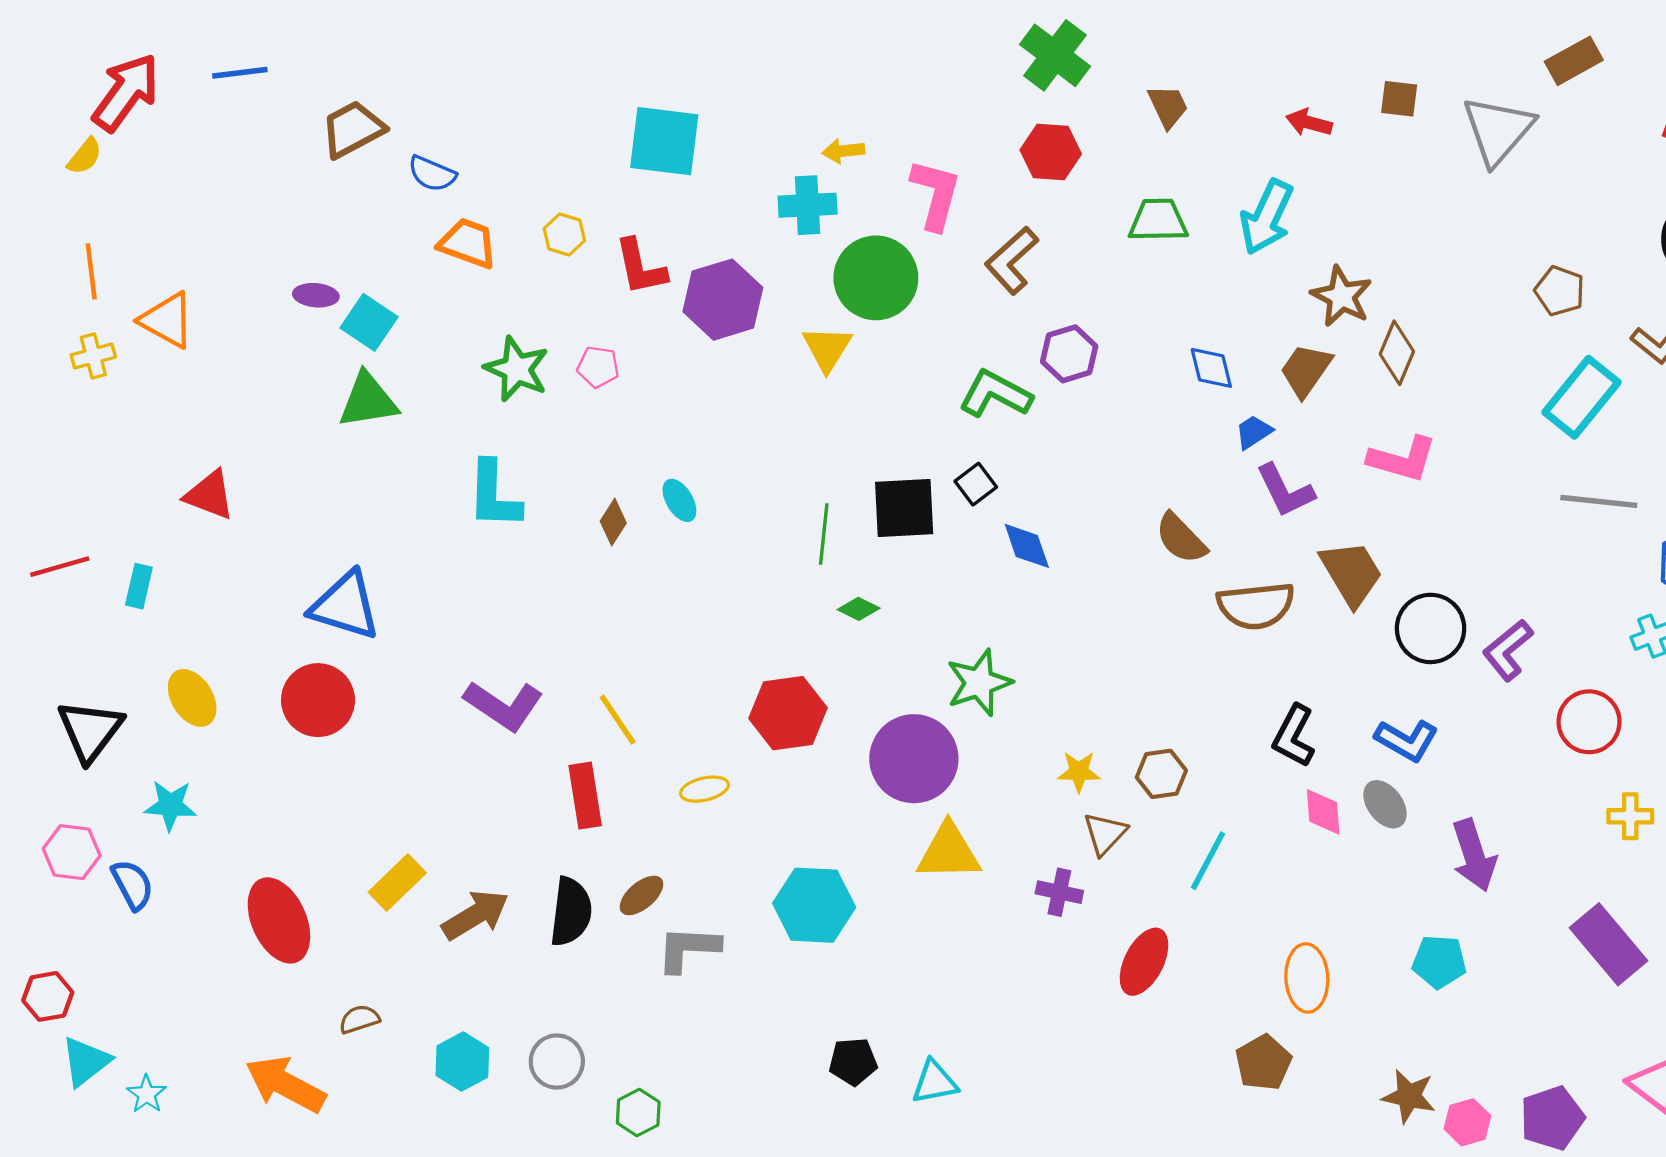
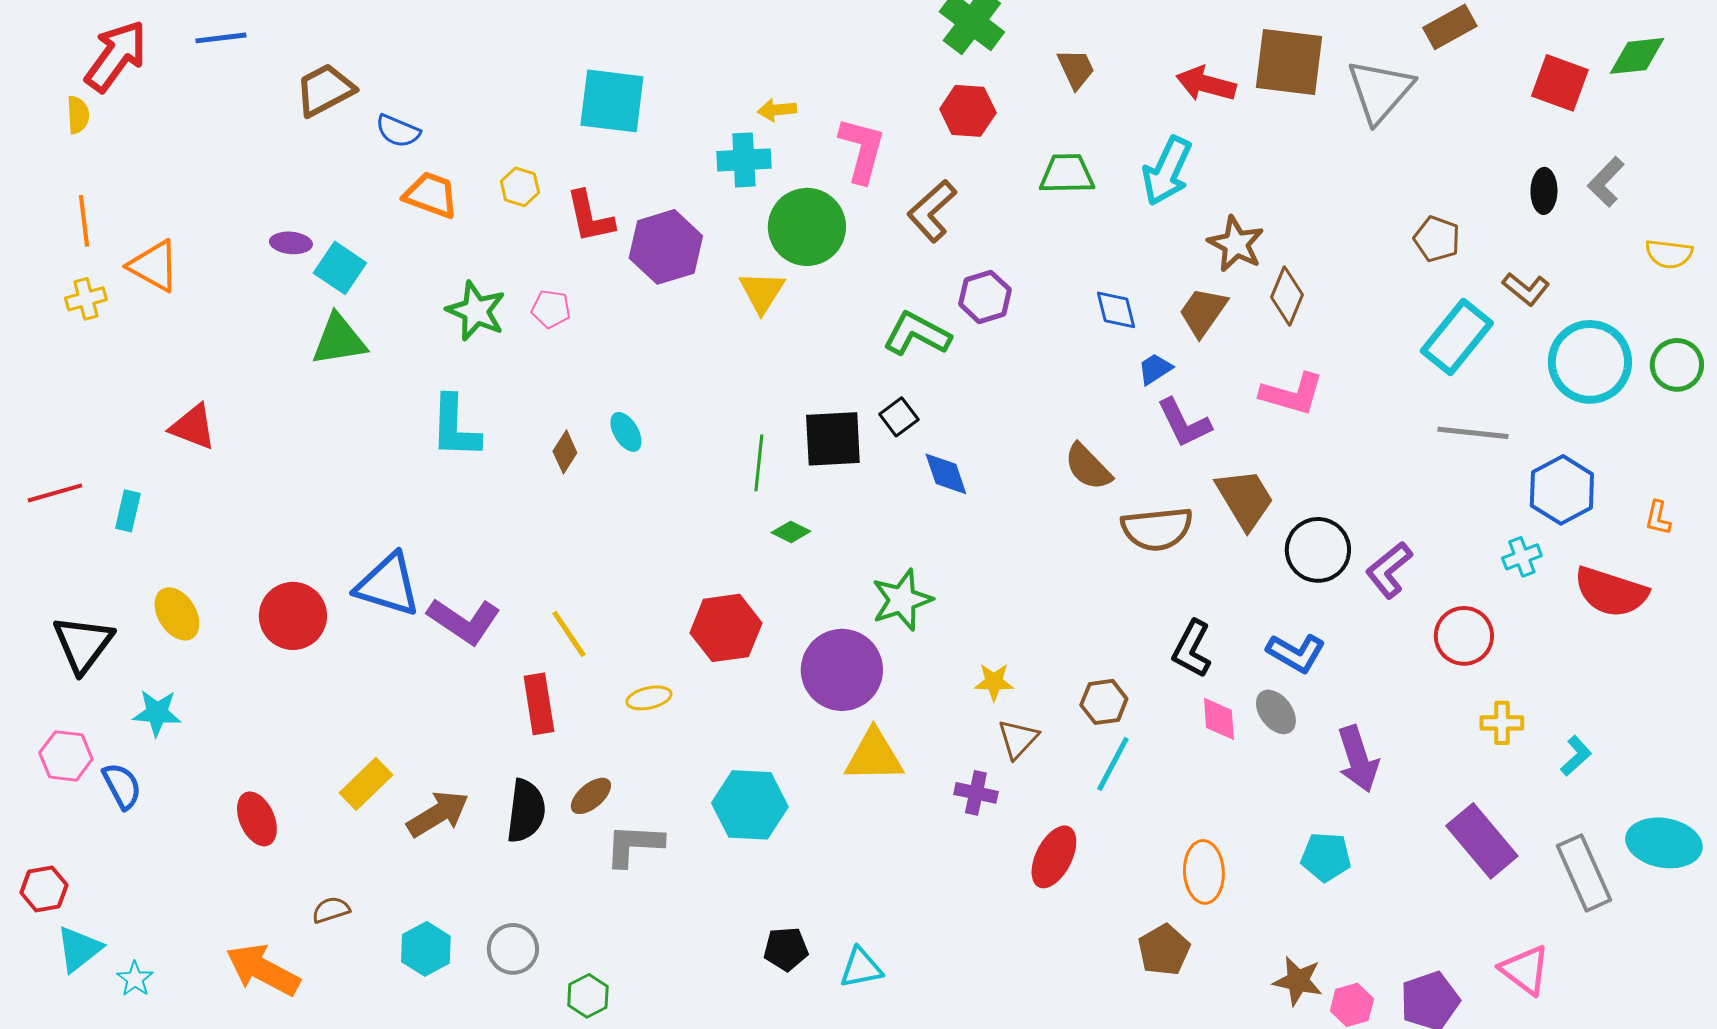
brown square: (1399, 99) -> (1289, 62), size x2.0
red arrow: (1309, 123) -> (1206, 84), size x1.4
yellow semicircle: (85, 156) -> (78, 115), turned -42
blue triangle: (345, 606) -> (388, 585), moved
brown hexagon: (1161, 774) -> (1104, 702), moved
red ellipse: (279, 920) -> (257, 819), size x0.7

